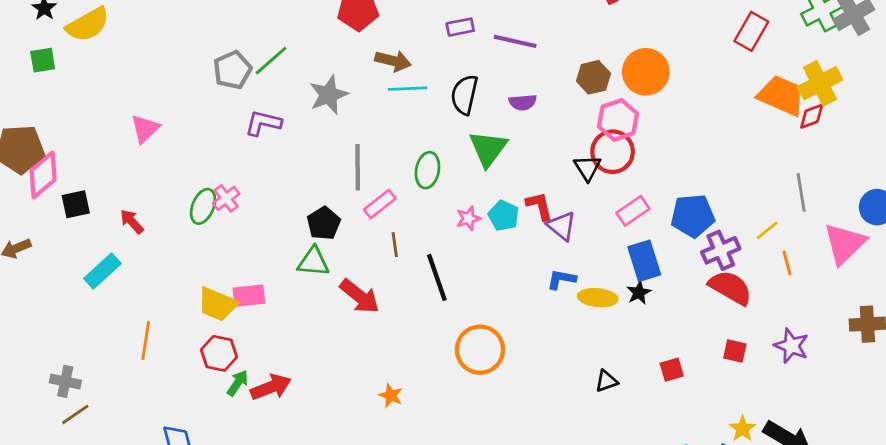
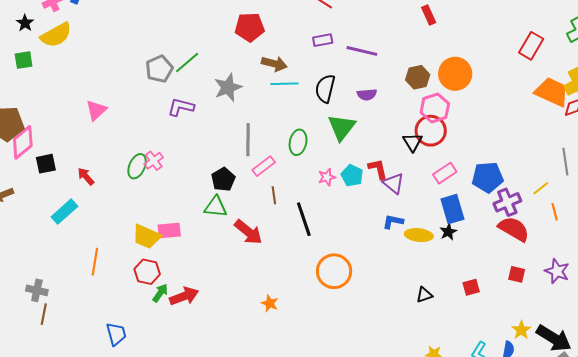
brown line: (75, 414) -> (44, 314), turned -45

